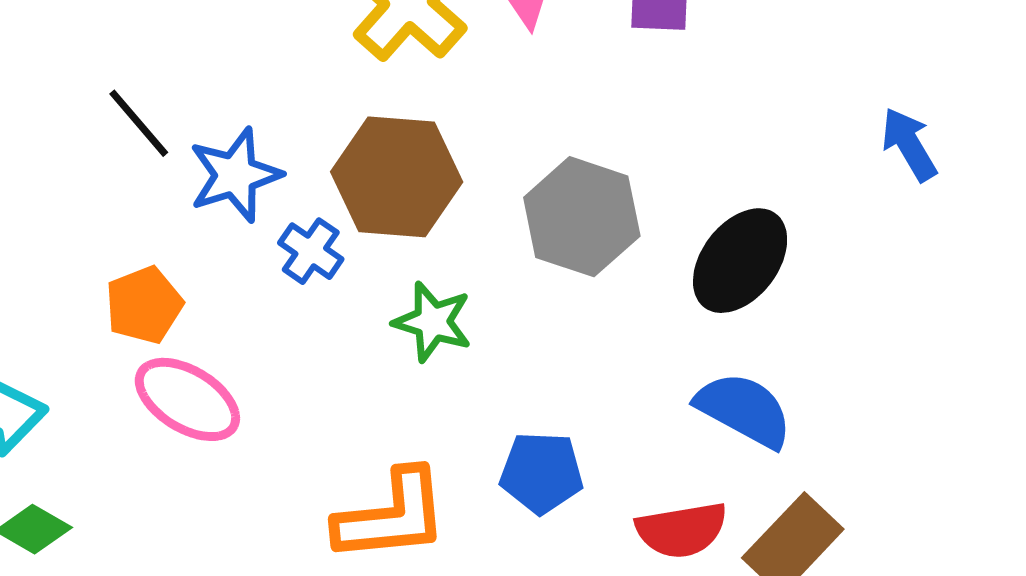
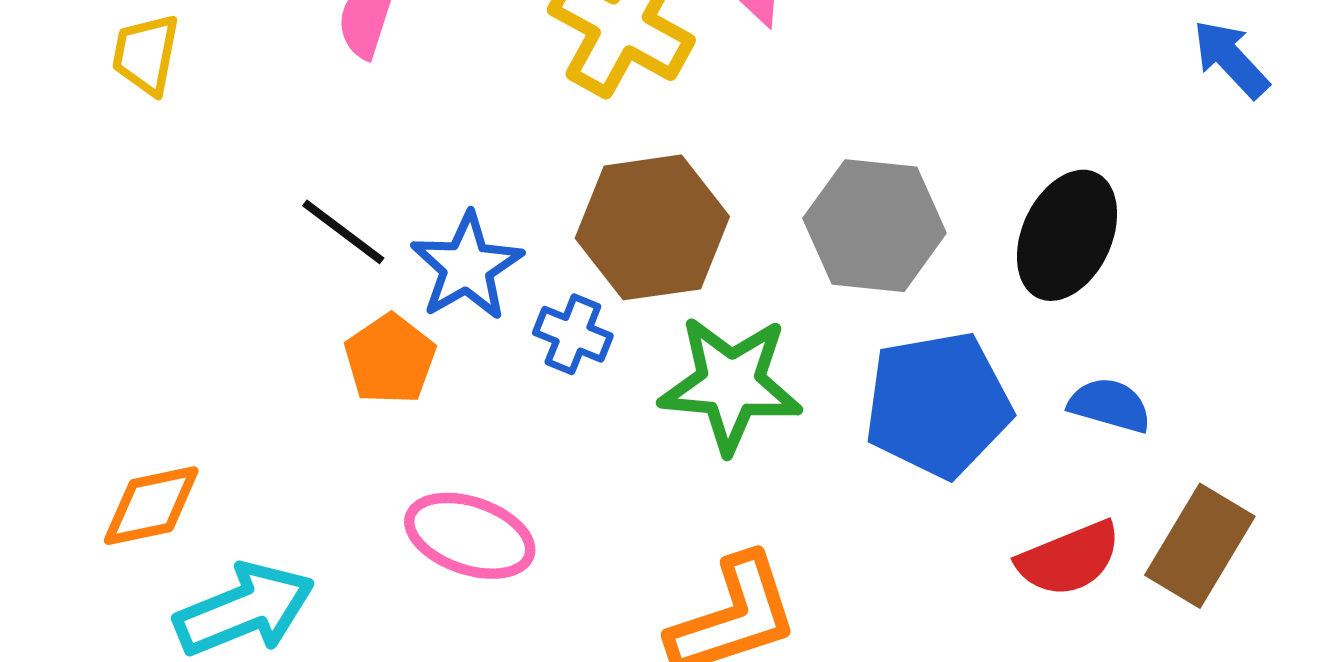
orange pentagon: (144, 305) -> (390, 359), moved
green star: (433, 322) -> (731, 384), size x1.5
blue semicircle: (744, 410) -> (1110, 405), size x0.7
blue pentagon: (542, 473) -> (938, 405), moved, size x1.5

